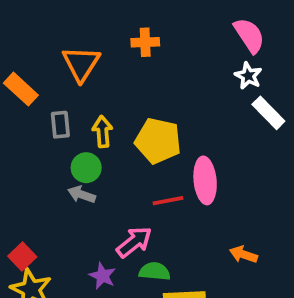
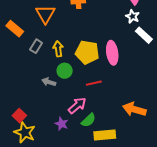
gray rectangle: (60, 125) -> (36, 46), turned 40
green circle: (86, 168) -> (65, 71), moved
pink ellipse: (205, 180) -> (112, 53), moved
orange arrow: (244, 255) -> (134, 109), size x1.6
green semicircle: (155, 271) -> (88, 120), turned 133

